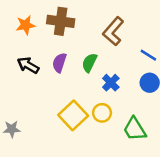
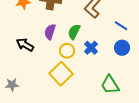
black arrow: (28, 65) -> (25, 45), moved
yellow circle: (102, 113) -> (67, 51), moved

